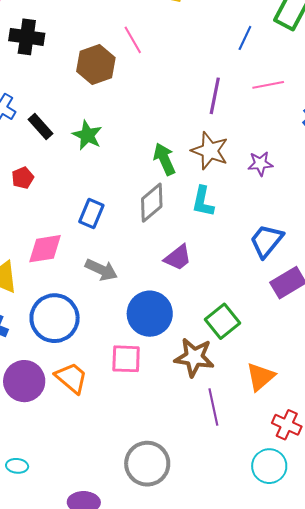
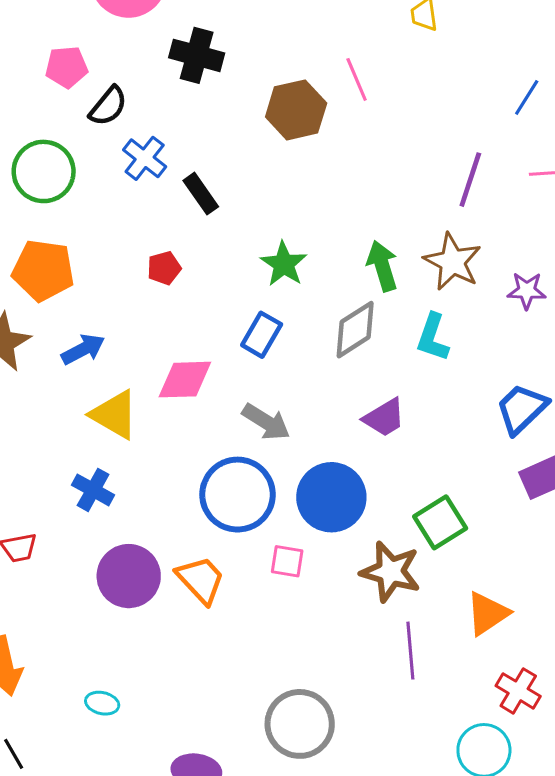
green star: (87, 135) -> (284, 264), moved
blue circle: (55, 318) -> (238, 495), moved
pink square: (126, 359) -> (287, 561), size x0.7

